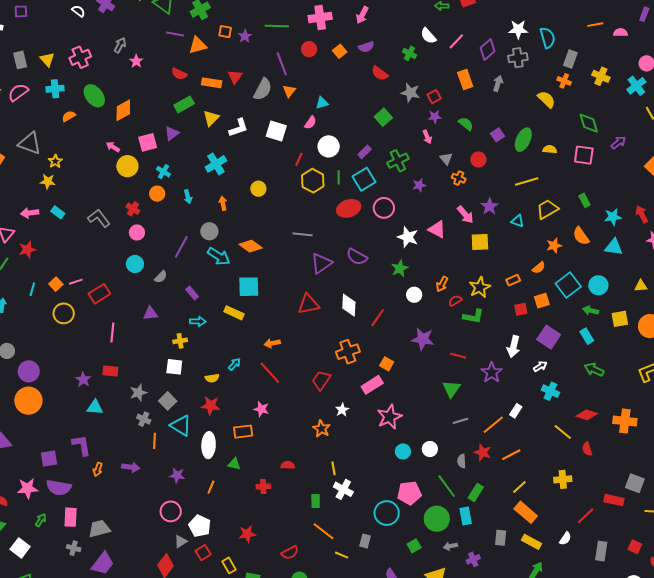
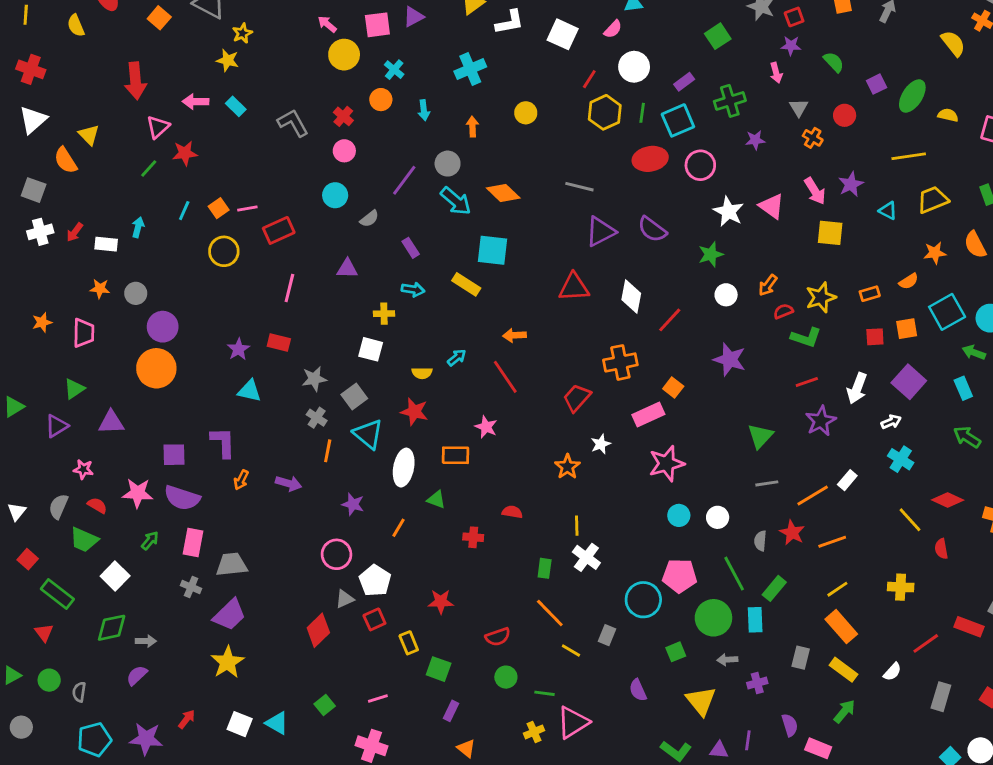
red line: (458, 356) -> (807, 382), moved, turned -42

